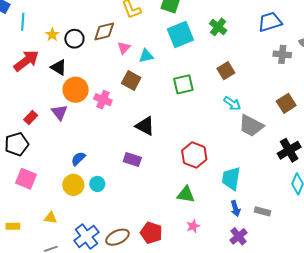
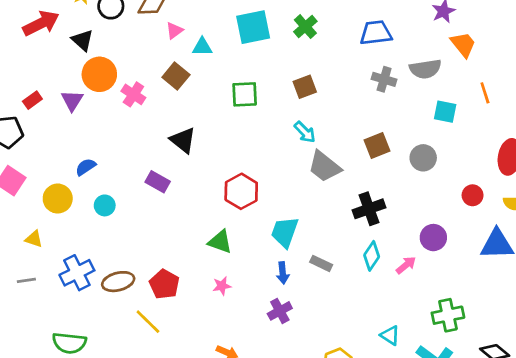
yellow circle: (73, 185) -> (58, 199), moved
gray rectangle: (263, 211) -> (321, 263), moved

